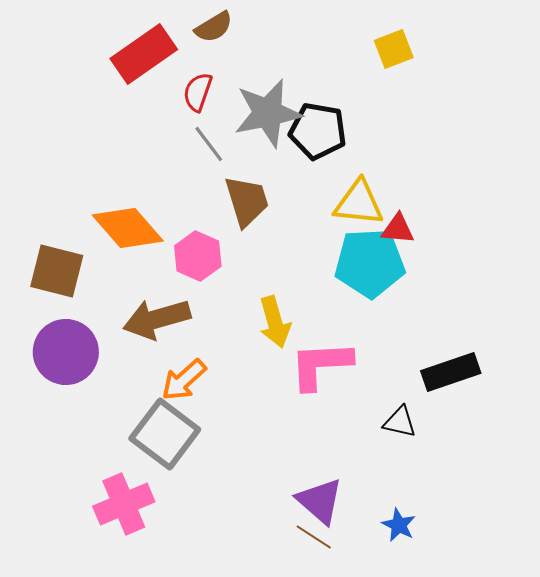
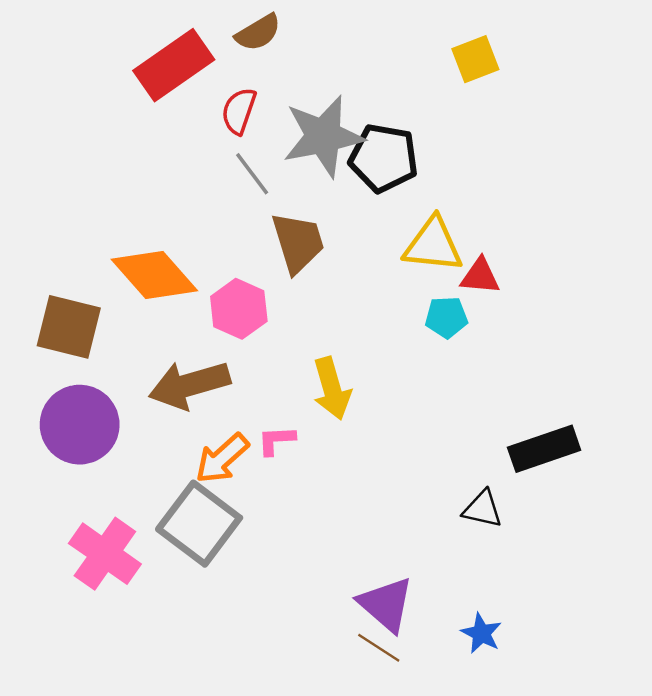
cyan pentagon: (370, 263) -> (446, 317), size x0.5
pink L-shape: (321, 365) -> (276, 440), moved, size x0.5
pink cross: (124, 504) -> (105, 554), moved, turned -32

